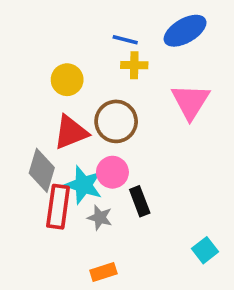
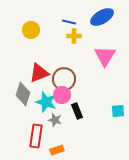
yellow circle: (67, 80) -> (31, 30), moved
brown circle: (116, 121) -> (64, 79), moved
red rectangle: (58, 207) -> (36, 136), moved
cyan square: (205, 250) -> (118, 111), moved, turned 32

